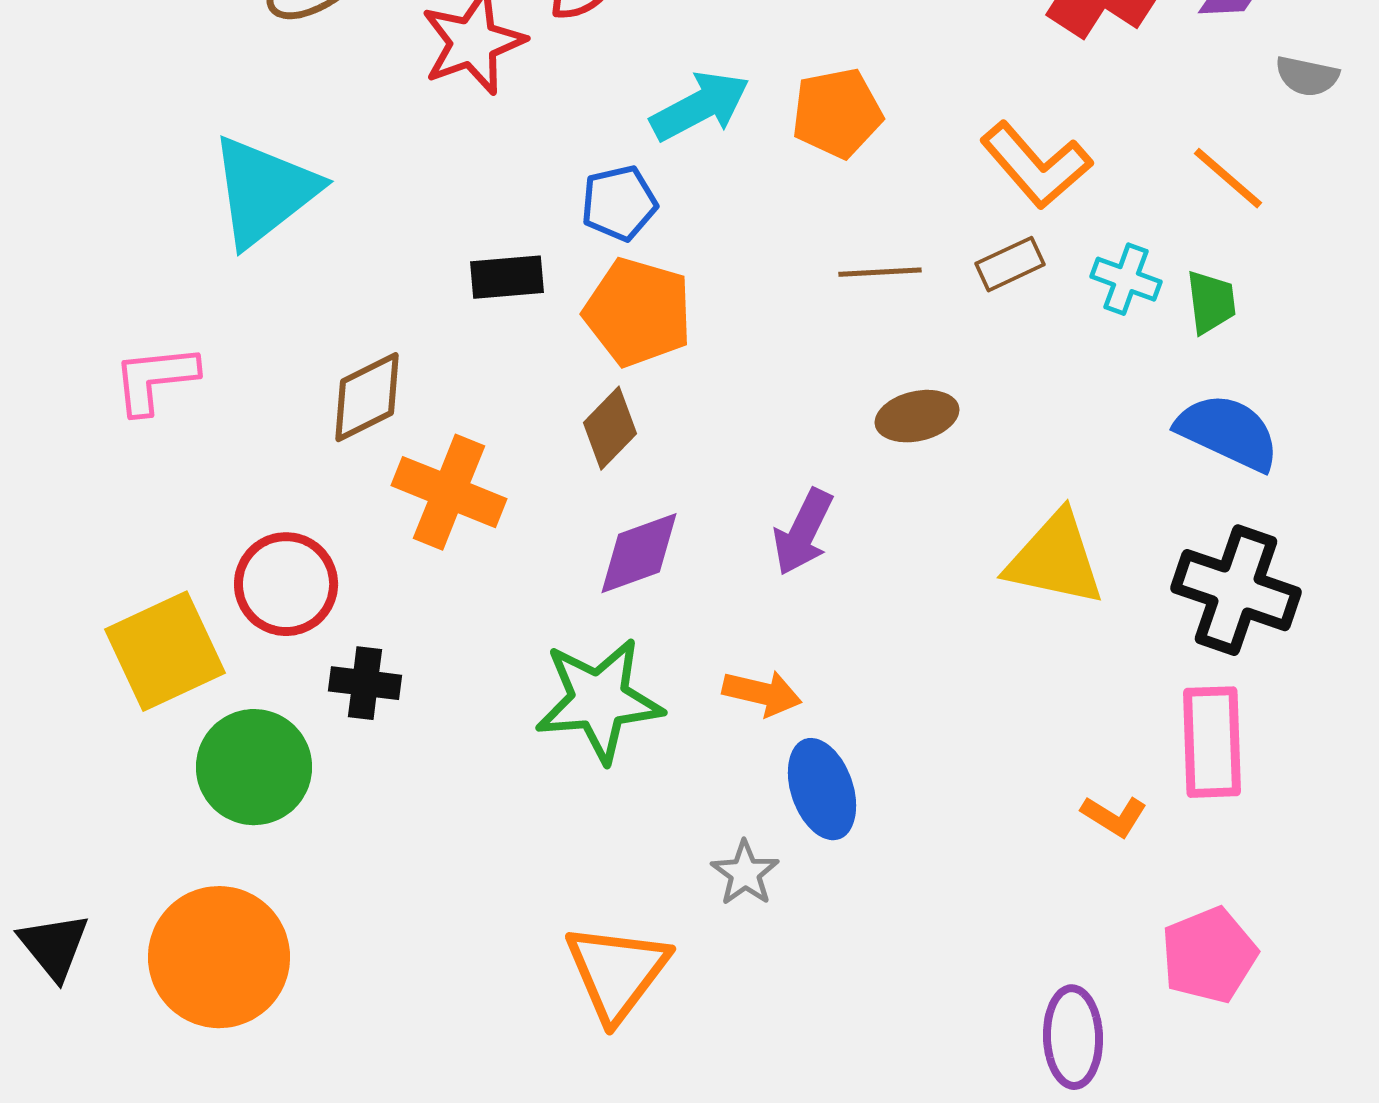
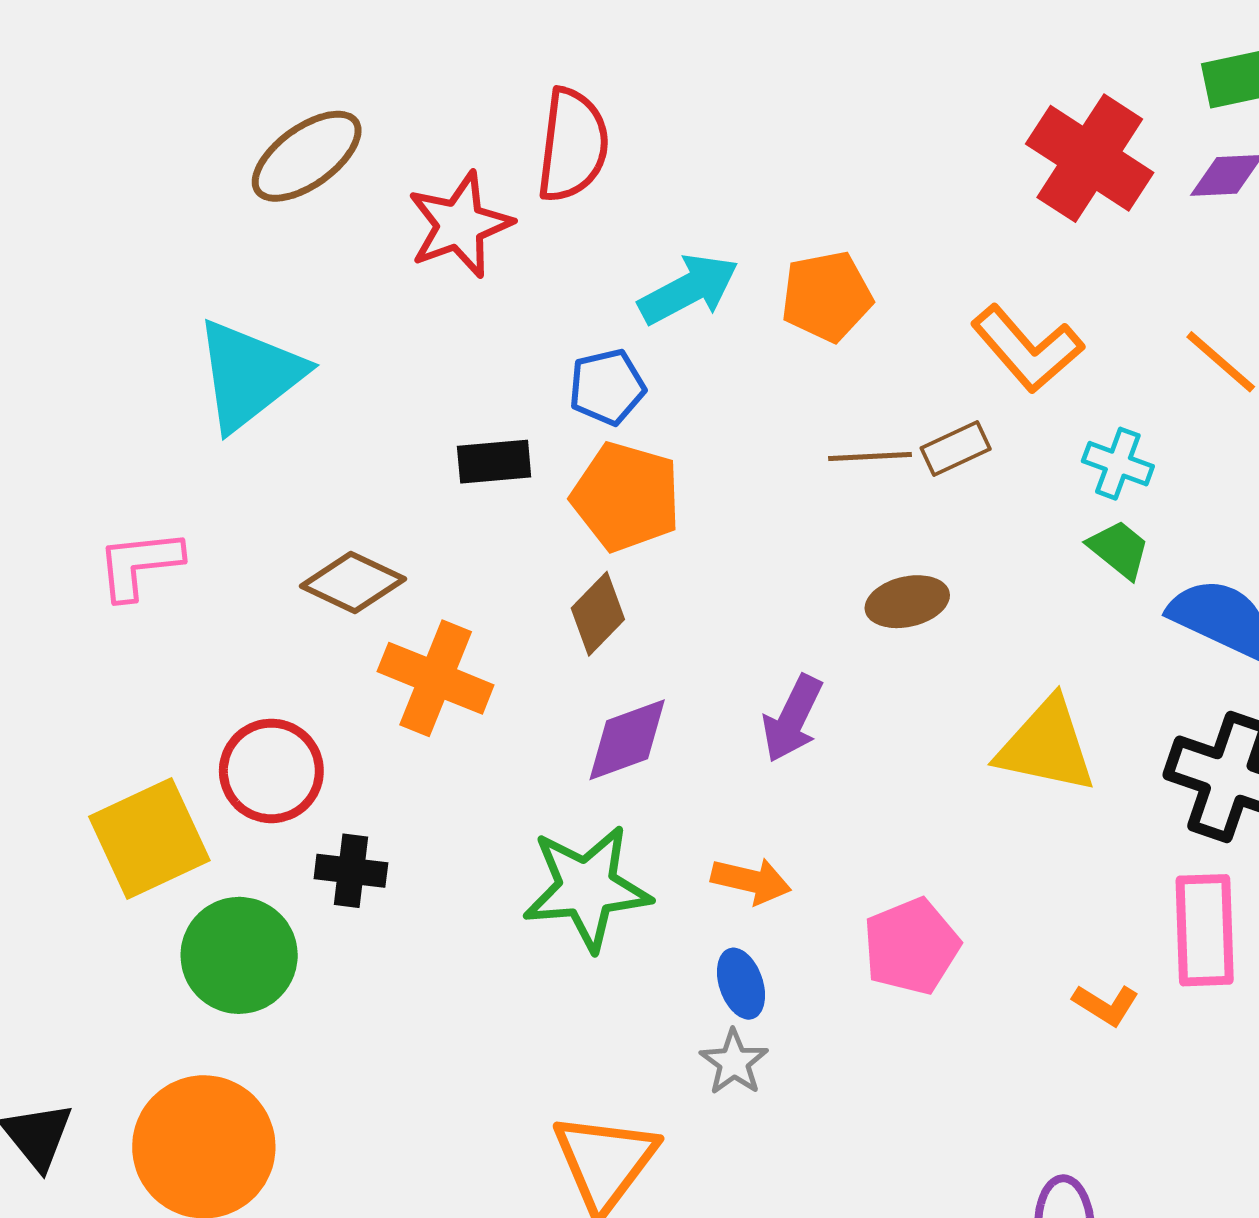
brown rectangle: (1010, 264) -> (956, 448), moved
green trapezoid: (1211, 302) -> (1119, 549), moved, turned -44
brown diamond: (367, 397) -> (353, 583), turned 52
blue ellipse: (822, 789) -> (741, 984), moved, size x0.7
pink pentagon: (1209, 955) -> (911, 946), moved

